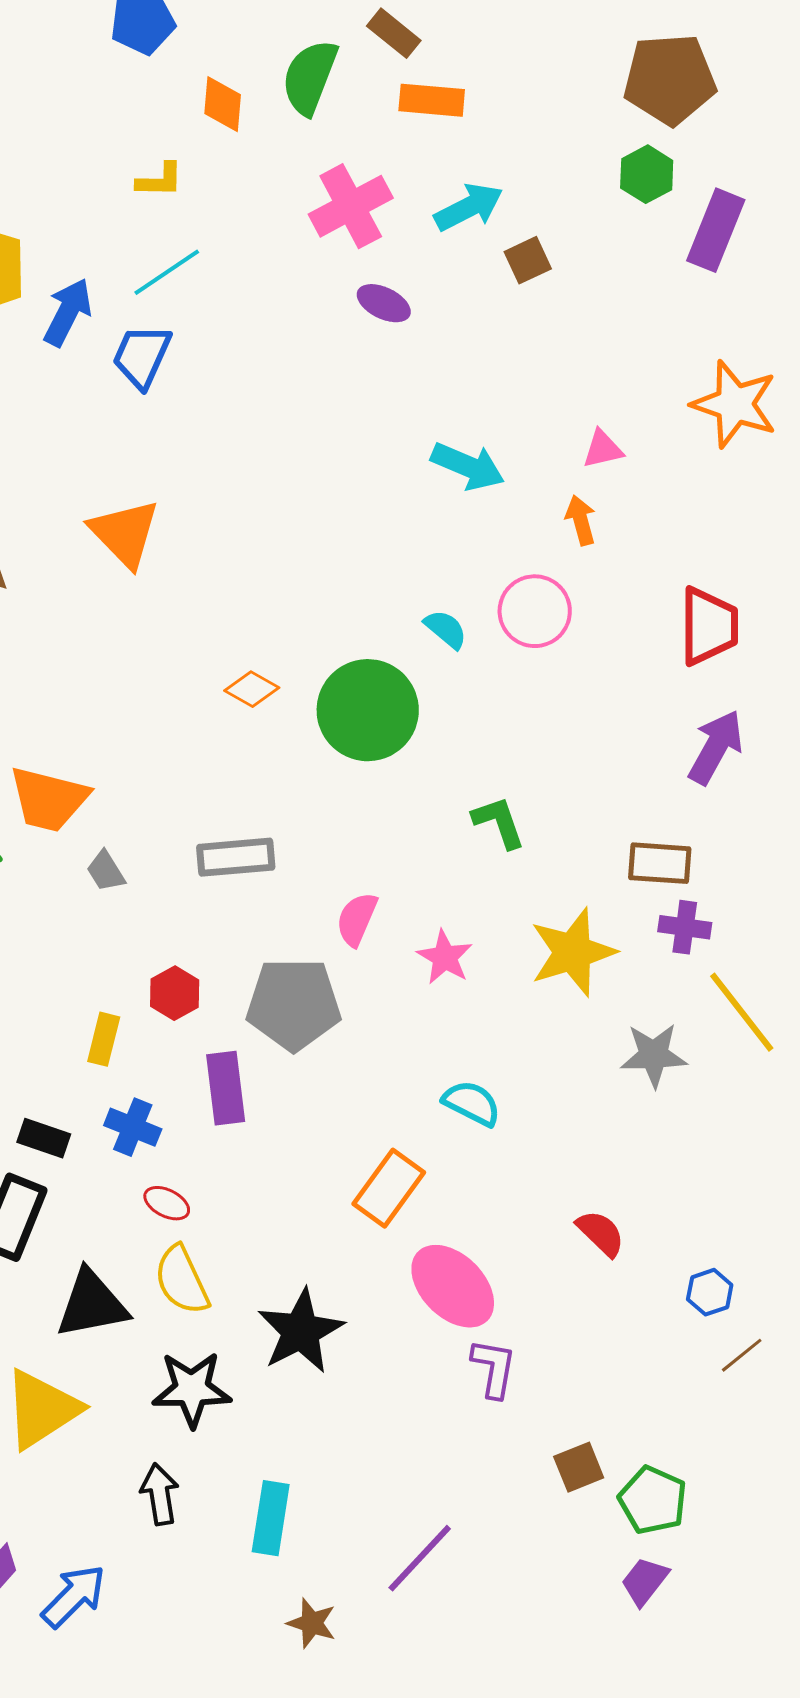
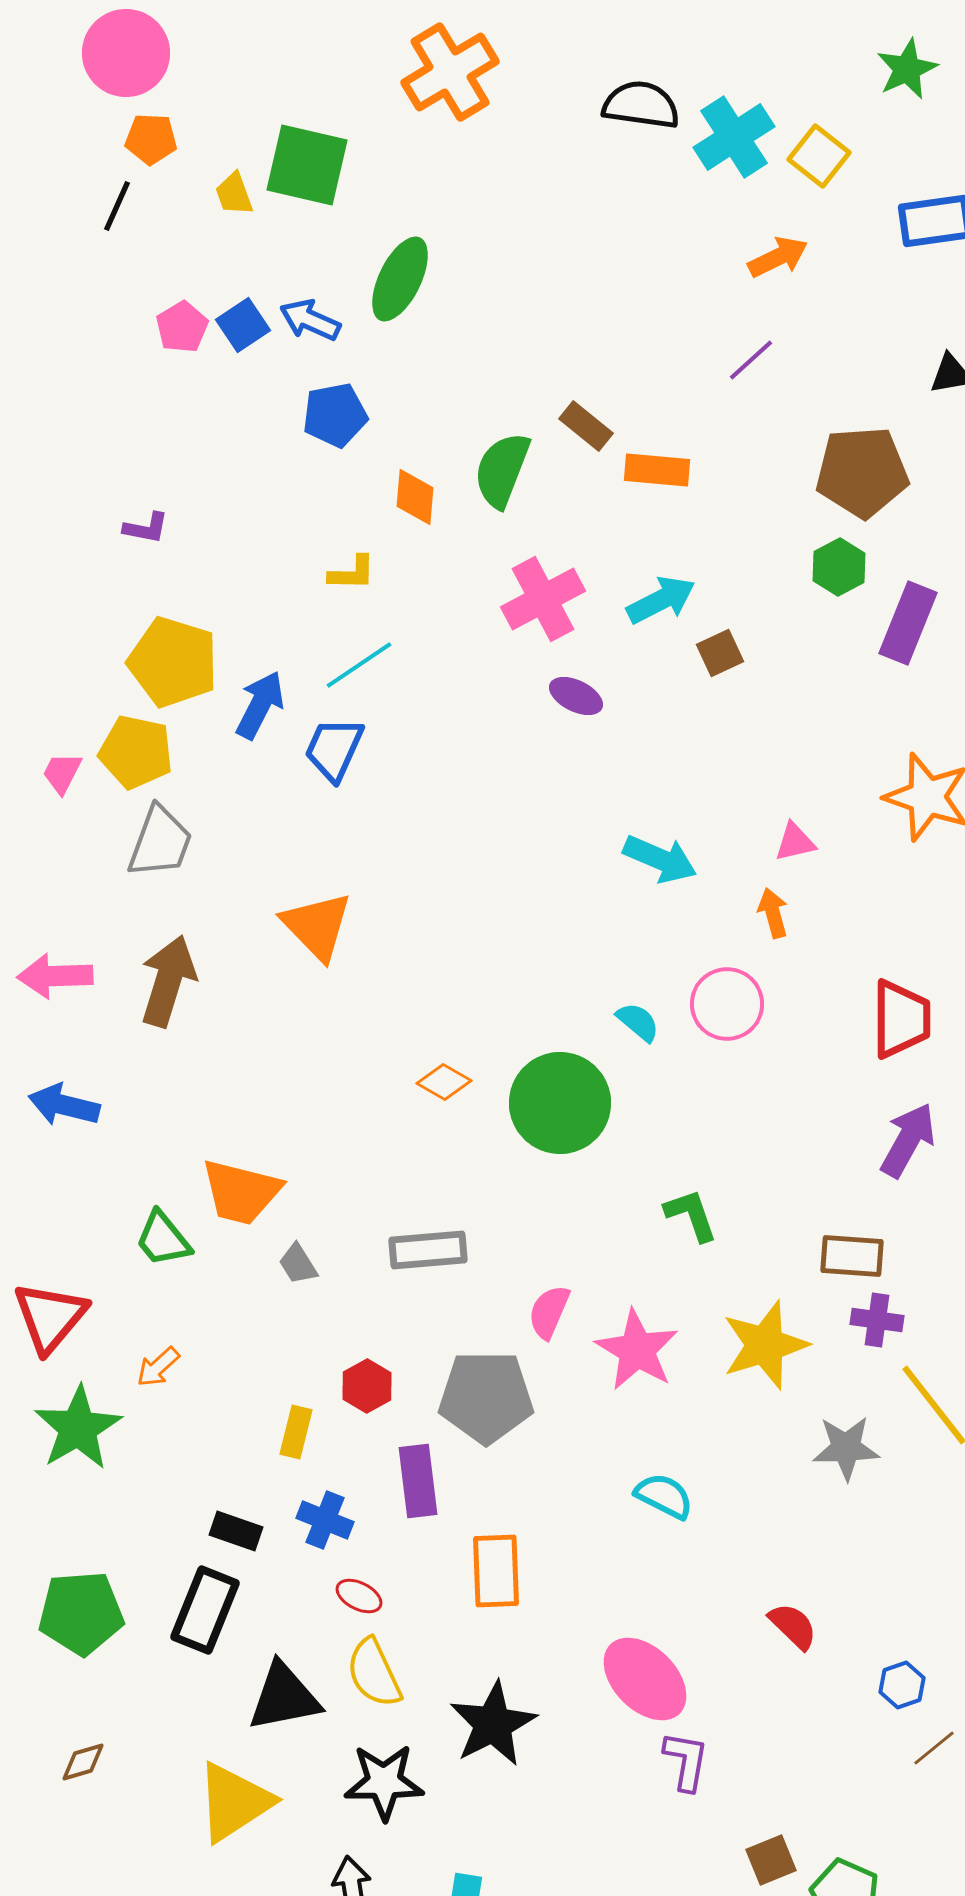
orange rectangle: (432, 100) -> (657, 470), moved
pink star: (445, 957) -> (637, 1350), size x1.5
orange rectangle: (389, 1188) -> (496, 1571), moved, turned -38

